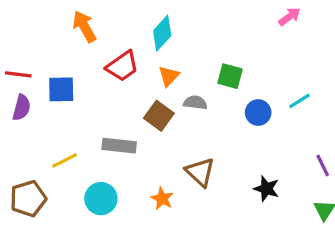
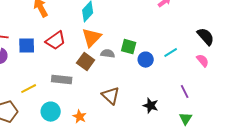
red trapezoid: (122, 66) -> (56, 41), moved
orange triangle: (169, 76) -> (92, 38), size x1.5
green square: (230, 76) -> (129, 47), moved
orange star: (162, 199) -> (80, 117), moved

